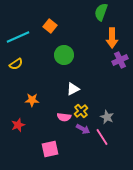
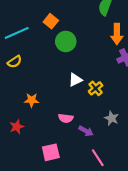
green circle: (64, 55) -> (66, 41), moved
white triangle: (73, 89) -> (75, 80), moved
yellow cross: (81, 111) -> (96, 88), moved
pink line: (102, 137) -> (98, 158), moved

